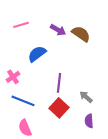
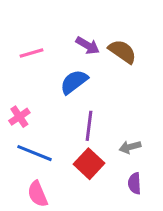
pink line: (21, 25) -> (31, 53), moved
blue semicircle: (37, 54) -> (74, 82), moved
gray arrow: (86, 97) -> (130, 147), turned -56

